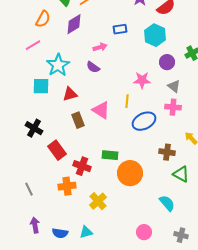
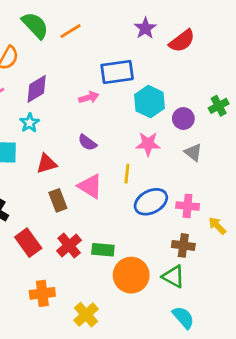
purple diamond: (74, 24) -> (37, 89), moved
blue rectangle: (120, 29) -> (117, 72), size x1.6
cyan hexagon: (155, 35) -> (149, 102), moved
cyan star: (58, 65) -> (30, 123), size x0.6
purple semicircle: (93, 67) -> (87, 142), moved
pink cross: (173, 107) -> (188, 206), moved
red cross: (82, 166) -> (69, 245), moved, turned 30
green triangle: (181, 174) -> (173, 277), moved

